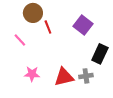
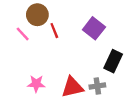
pink line: (20, 40) -> (23, 34), moved

